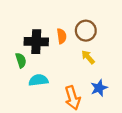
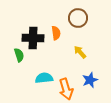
brown circle: (86, 31) -> (78, 18), moved
cyan semicircle: (38, 80) -> (44, 78), moved

